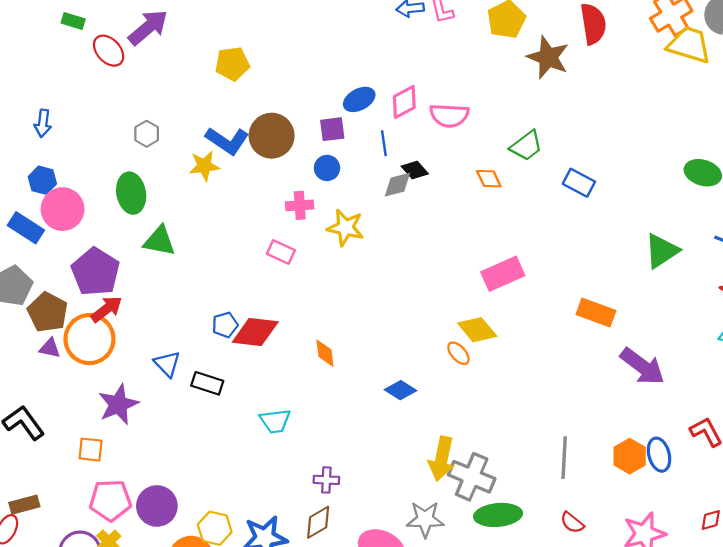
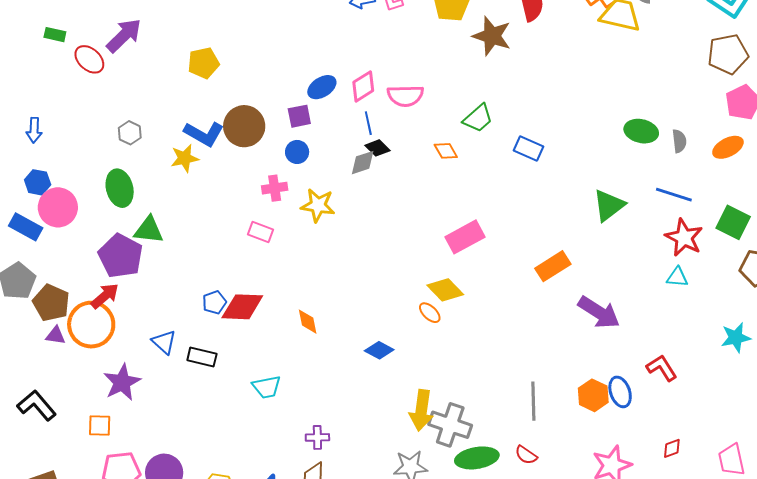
blue line: (384, 143) -> (368, 123), moved
purple pentagon: (95, 272) -> (121, 256), moved
orange rectangle: (596, 312) -> (553, 266), turned -48
red semicircle: (572, 523) -> (526, 455), moved

